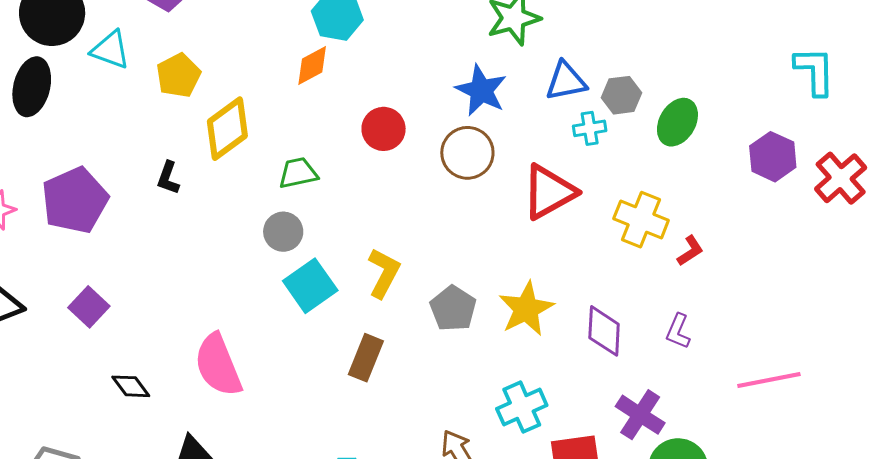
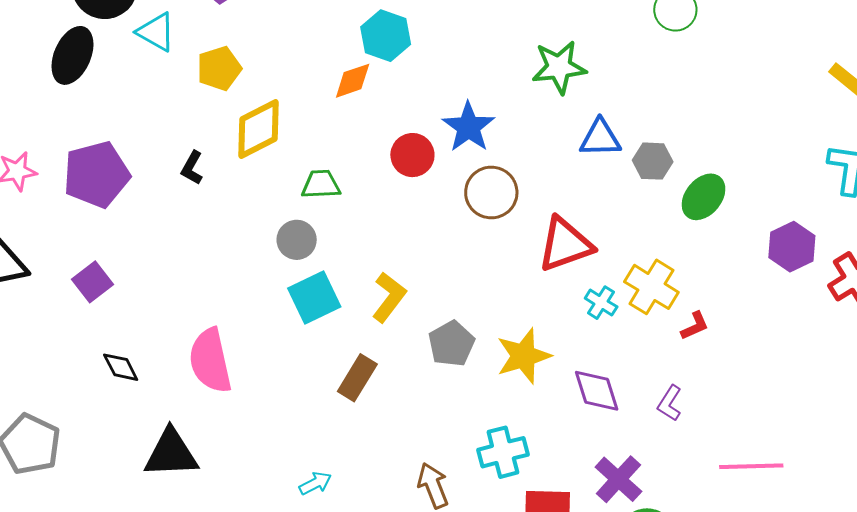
blue star: (481, 90) -> (469, 127), moved
cyan cross: (590, 128) -> (601, 303), moved, turned 32
purple diamond: (604, 331) -> (597, 391), turned -30

